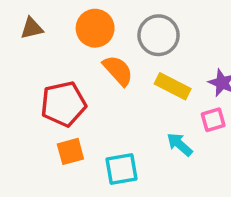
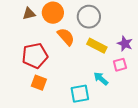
brown triangle: (32, 28) -> (29, 14), moved
orange square: (70, 151) -> (39, 83), turned 35
cyan square: (122, 169) -> (80, 94), moved

